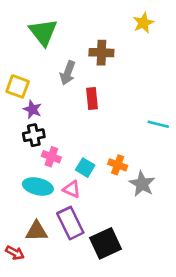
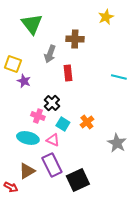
cyan line: (158, 124) -> (119, 77), moved
black cross: (34, 135) -> (52, 103), moved, turned -35
orange cross: (118, 165) -> (87, 122), turned 32
gray star: (142, 184) -> (117, 143), moved
brown triangle: (37, 231) -> (27, 171), turned -30

